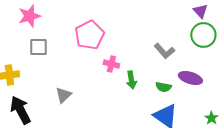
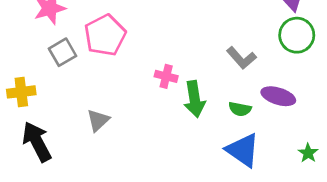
pink pentagon: (89, 35) -> (105, 35), moved
gray square: (38, 47) -> (62, 52), turned -30
green arrow: (131, 80) -> (195, 99), size x1.4

